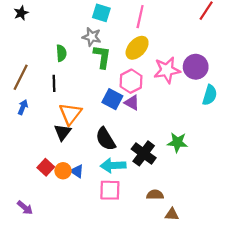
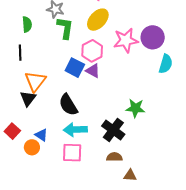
black cross: (144, 153) -> (113, 130), moved
orange circle: (63, 171) -> (32, 147), moved

